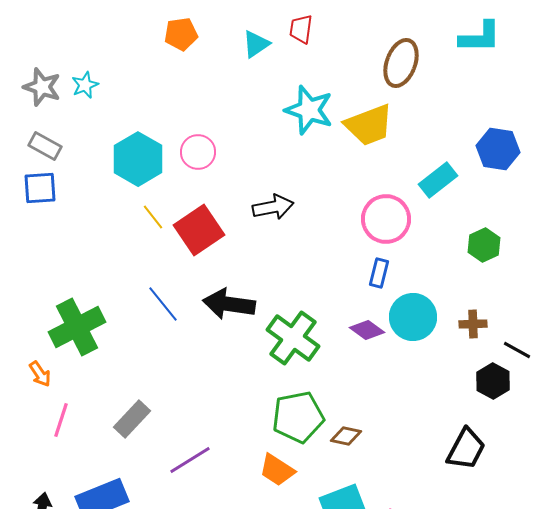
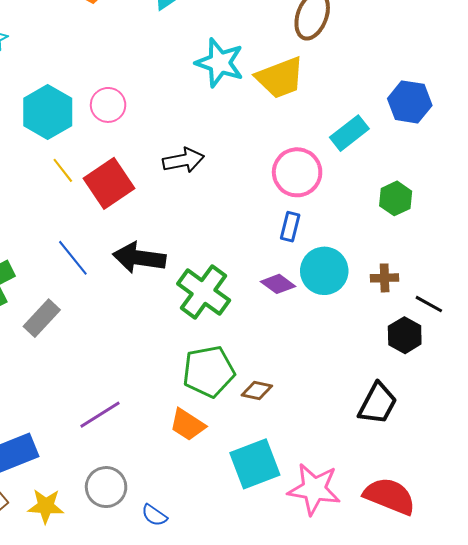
gray rectangle: (132, 419) -> (42, 318), moved

